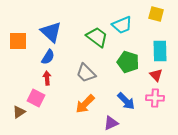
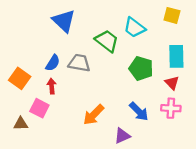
cyan trapezoid: (122, 25) -> (134, 28), turned 60
blue triangle: (51, 32) -> (64, 21), moved
orange square: (18, 41) -> (20, 78), moved, turned 36
gray trapezoid: (86, 73) -> (79, 63), moved, turned 145
brown triangle: (19, 112) -> (21, 124), turned 32

